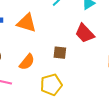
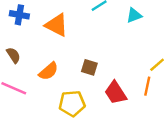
red trapezoid: (85, 33) -> (115, 93), moved

